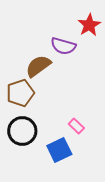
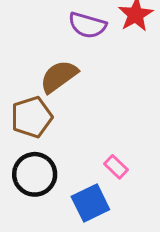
purple semicircle: (63, 46) -> (87, 25), moved

